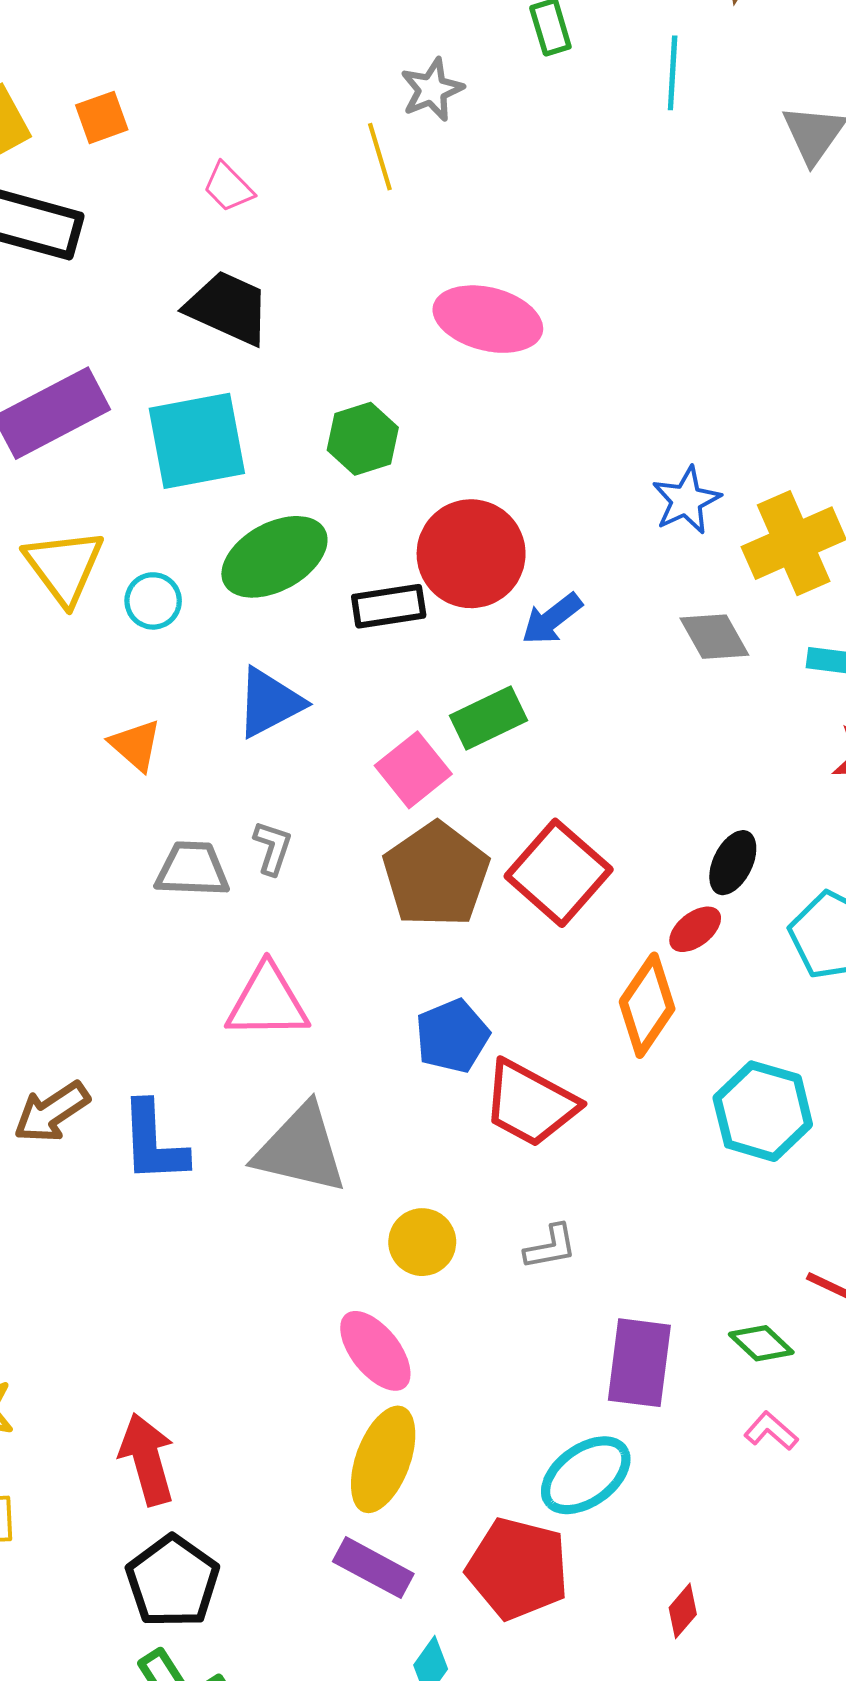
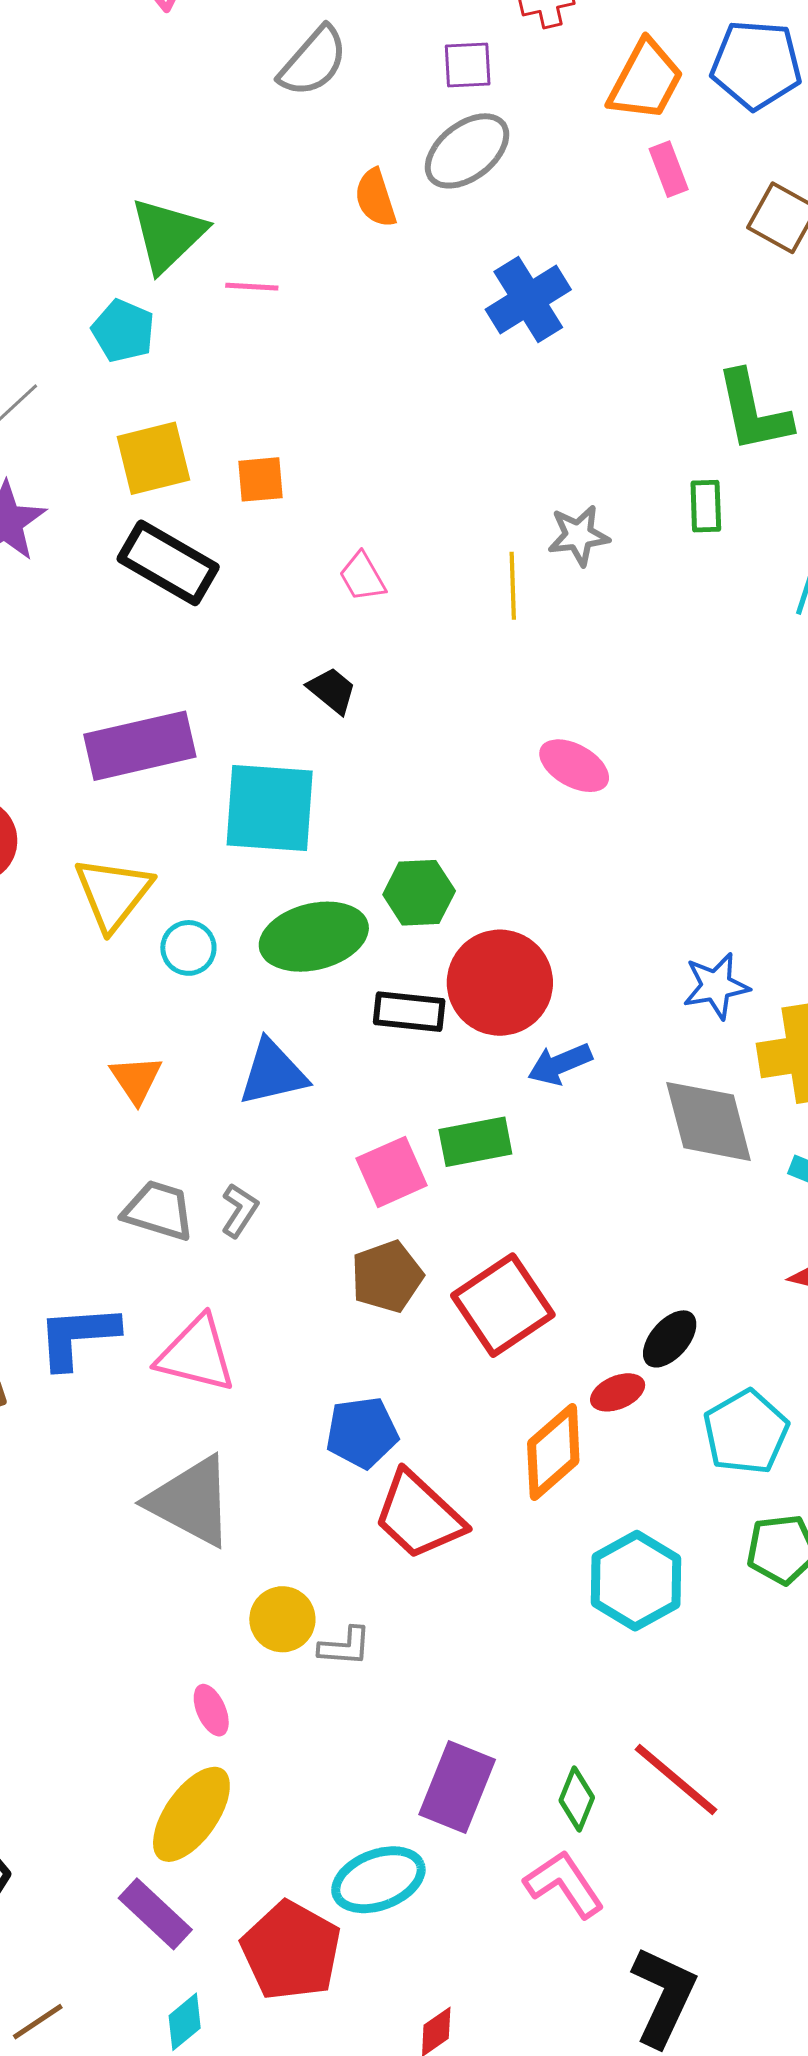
black trapezoid: (228, 308) -> (332, 690), size x0.6
pink ellipse: (488, 319) -> (574, 766), size x0.7
green hexagon: (363, 439) -> (419, 893), moved
gray diamond: (714, 637) -> (709, 1121), size x1.5
brown pentagon: (436, 875) -> (387, 1276), size x0.7
blue L-shape: (154, 1142) -> (78, 1336), moved, turned 74
gray L-shape: (551, 1247) -> (345, 1646), moved
green diamond: (761, 1343) -> (577, 1799), turned 54
pink ellipse: (375, 1351) -> (211, 1710), size x0.6
pink L-shape: (771, 1431) -> (564, 1884), size x1.6

